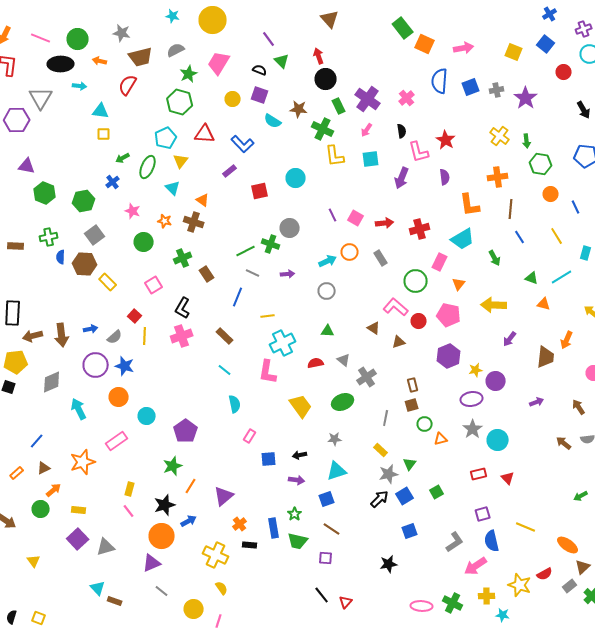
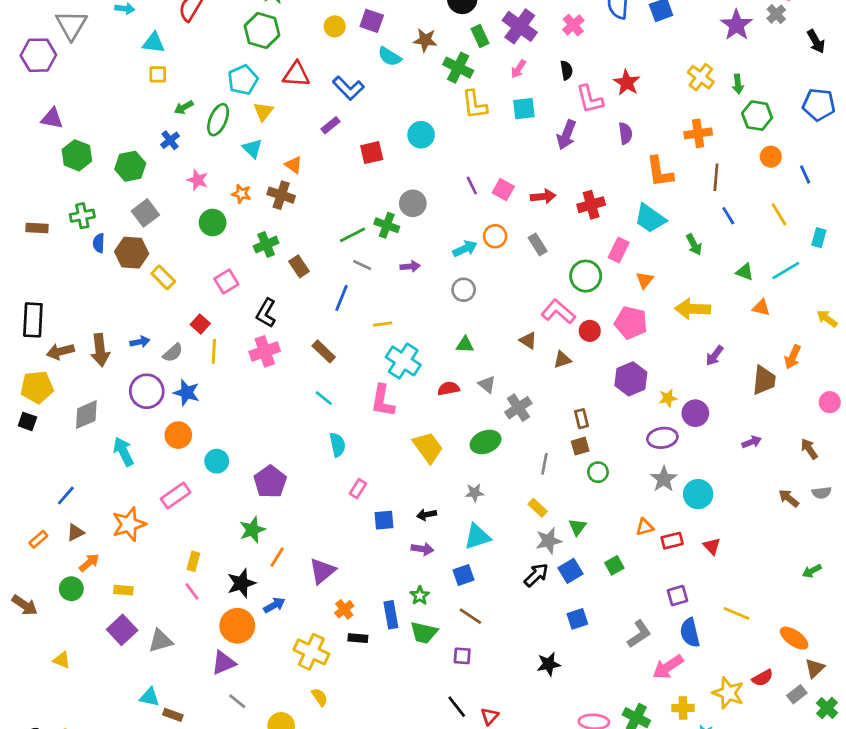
gray cross: (497, 90) -> (776, 14), moved, turned -32
cyan trapezoid: (463, 239) -> (650, 218), turned 65
cyan cross: (283, 343) -> (403, 361), turned -30
orange triangle: (441, 439) -> (645, 527), moved
yellow triangle: (34, 561) -> (62, 660), turned -32
cyan triangle: (98, 588) -> (149, 697), turned -35

